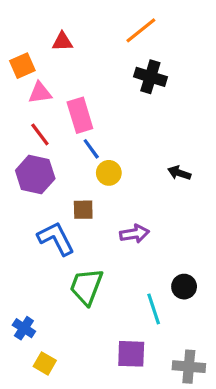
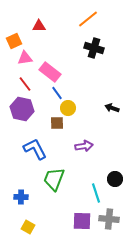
pink rectangle: (80, 115) -> (50, 72), turned -35
brown square: (83, 210) -> (57, 123), moved
blue cross: (24, 328) -> (21, 197), moved, turned -32
gray cross: (189, 367) -> (109, 219), moved

